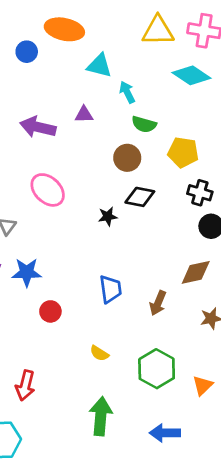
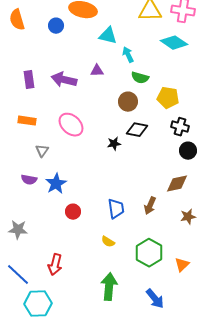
blue star: (27, 272) -> (56, 184), turned -30
blue trapezoid: (110, 289) -> (116, 209), moved
blue arrow: (165, 433) -> (155, 299), turned -130

